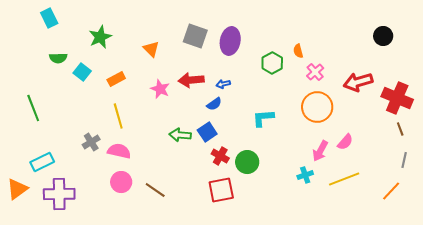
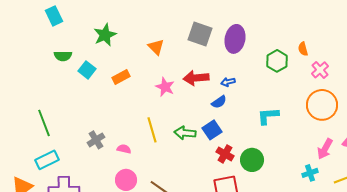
green line: (33, 108) -> (44, 123), moved
yellow line: (118, 116) -> (152, 130), moved
pink semicircle: (119, 151) -> (124, 149), size x0.6

